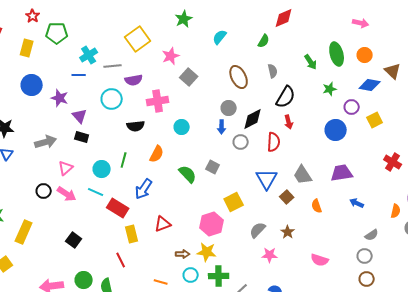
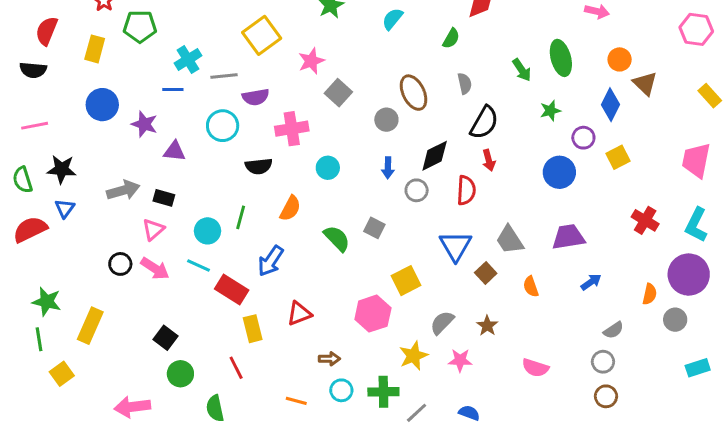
cyan semicircle: (220, 37) -> (392, 19), moved
orange circle: (365, 55) -> (620, 59), moved
blue diamond: (370, 85) -> (611, 105), turned -75
gray circle: (229, 108) -> (386, 120), moved
purple triangle: (80, 116) -> (174, 151), turned -42
black rectangle: (82, 137) -> (164, 198), moved
blue arrow: (357, 203) -> (591, 282), turned 120
yellow star: (207, 252) -> (414, 356), moved, turned -30
green circle: (84, 280) -> (180, 374), moved

